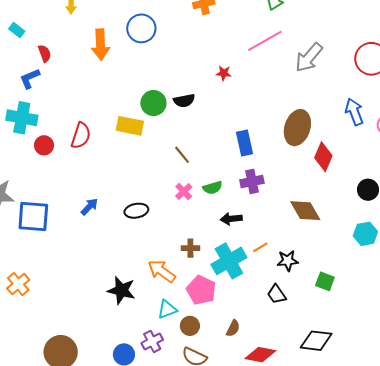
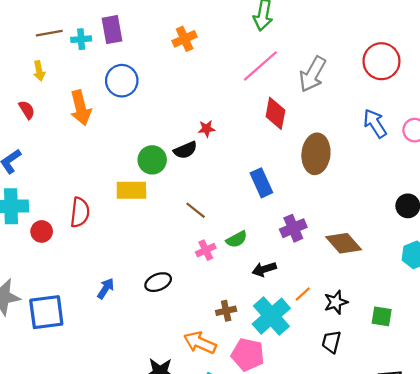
red semicircle: (45, 53) -> (27, 110), moved
red star: (224, 73) -> (207, 129), moved
red diamond: (323, 157) -> (275, 113), moved
purple cross: (252, 181) -> (293, 228), moved
pink cross: (184, 191) -> (206, 250), turned 30
black trapezoid: (277, 294) -> (331, 342), turned 60

